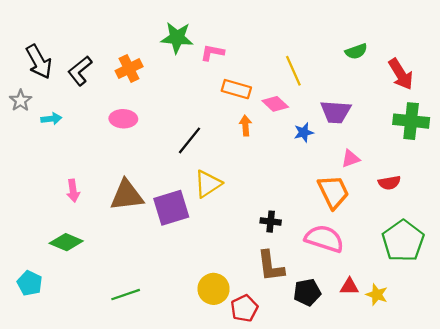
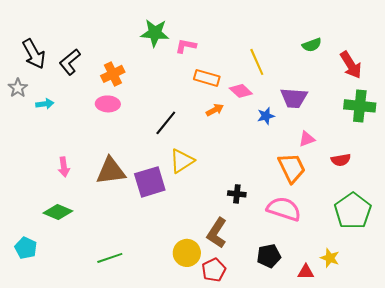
orange cross: (129, 69) -> (113, 74), moved
orange arrow: (245, 126) -> (215, 110), turned 66
brown L-shape: (271, 266) -> (217, 233), moved, turned 40
red triangle: (349, 287) -> (306, 272), moved

